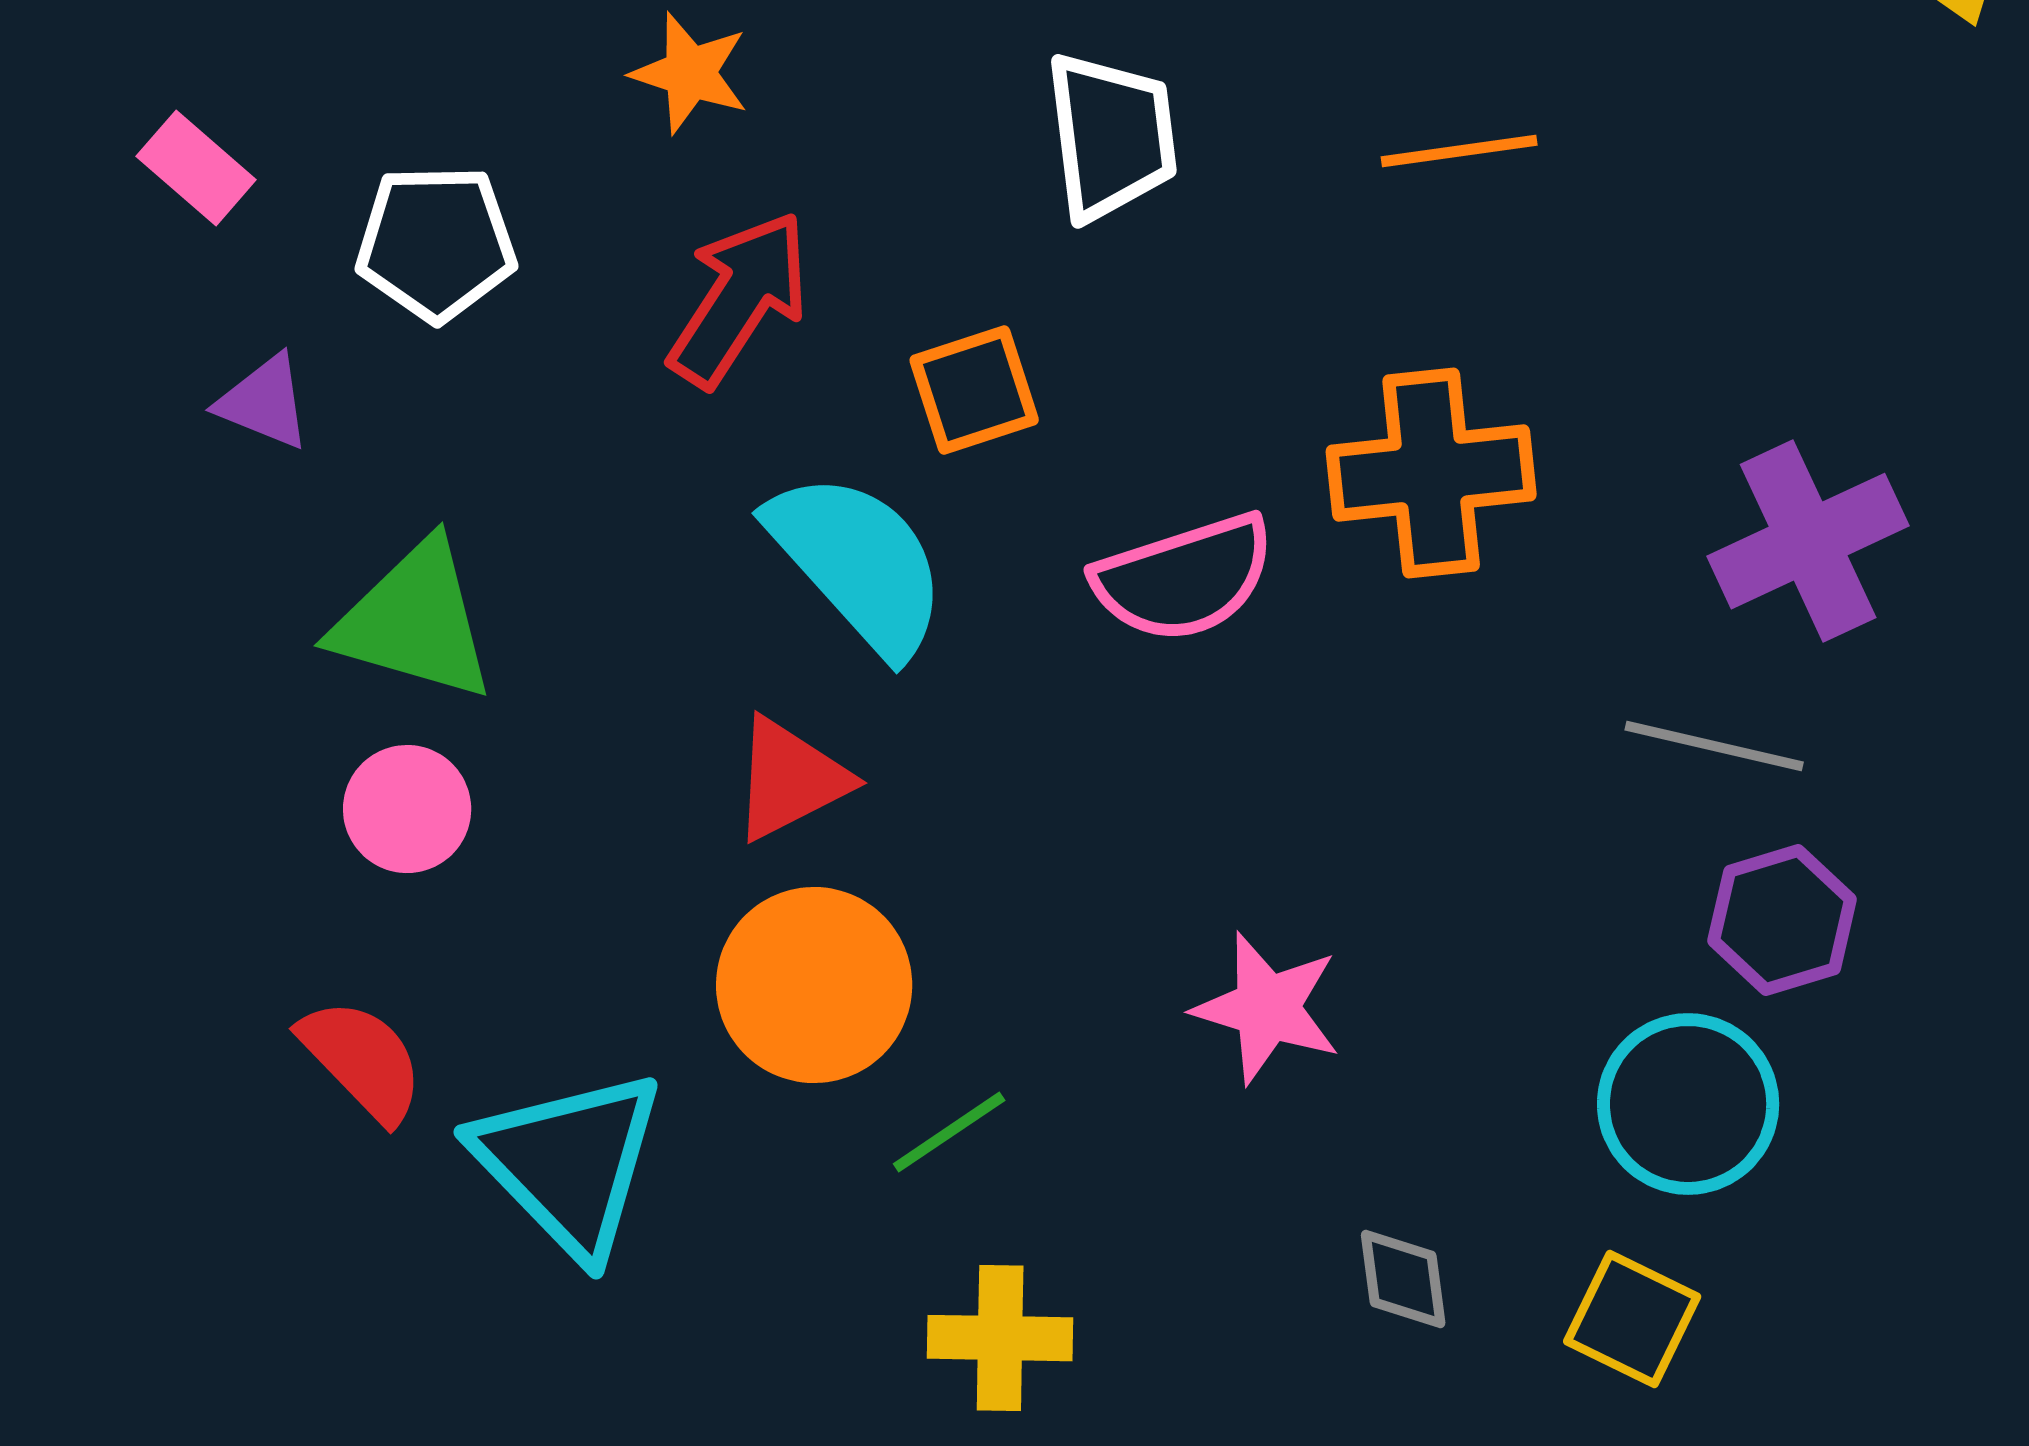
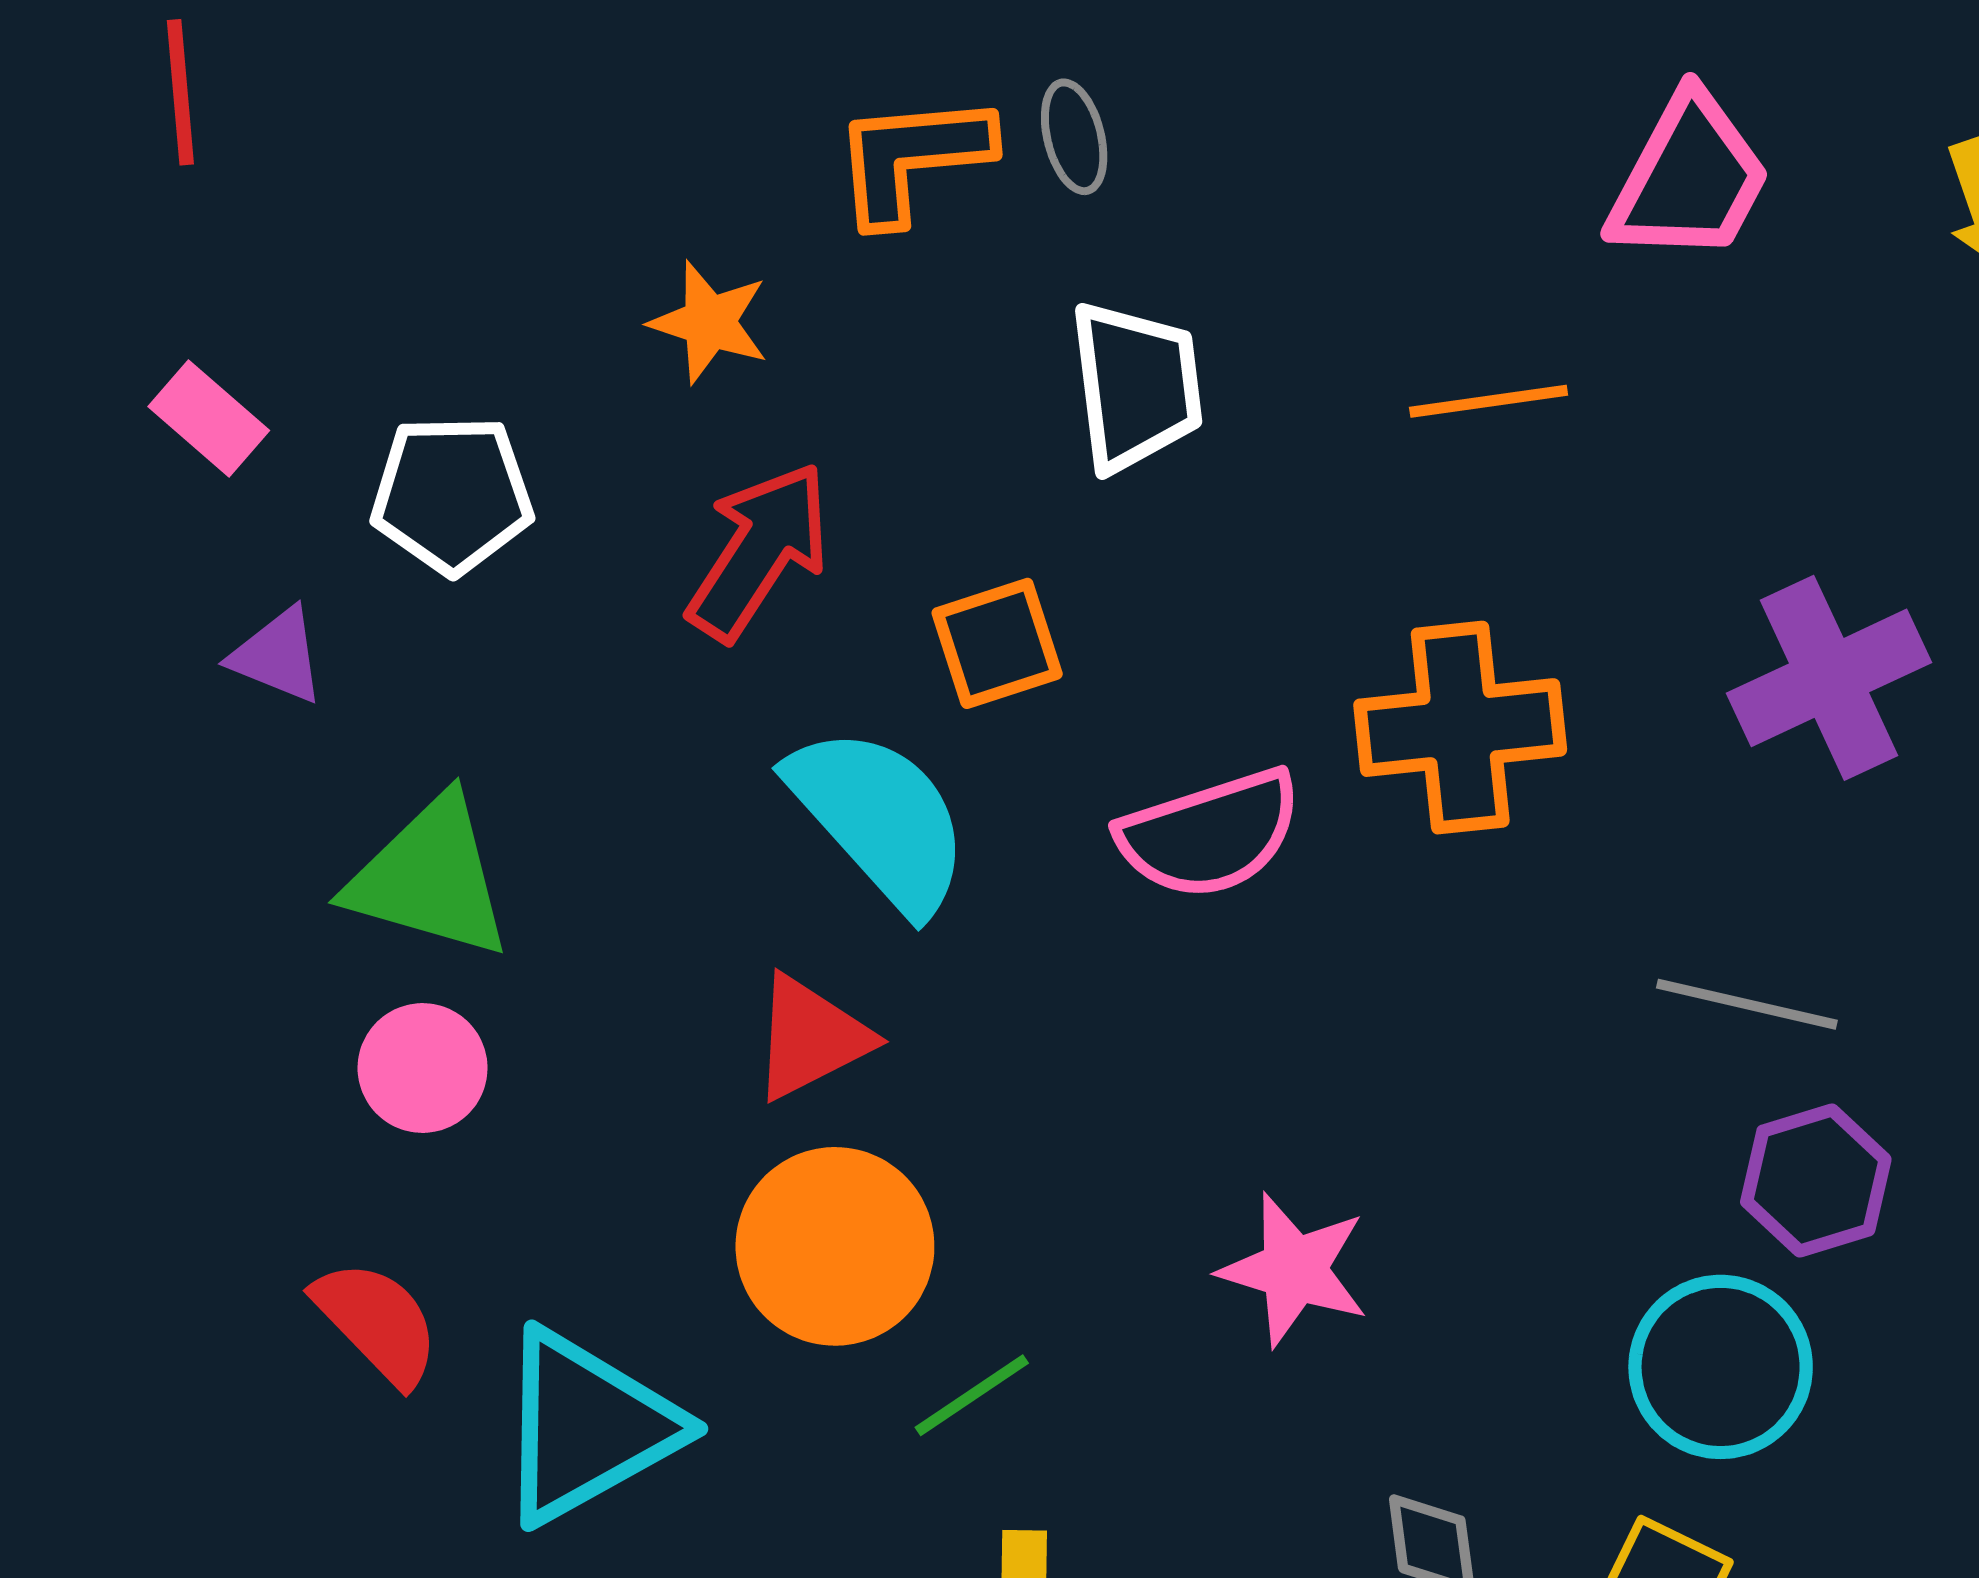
purple cross: (1808, 541) -> (1829, 678), moved
cyan triangle: (569, 1163) -> (587, 1427), turned 45

